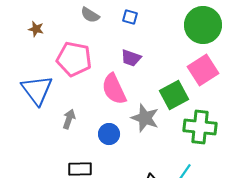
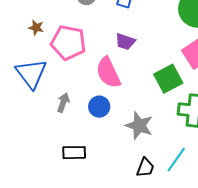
brown star: (36, 29) -> (36, 28), moved
gray star: (145, 118) -> (139, 126), moved
blue circle: (109, 134) -> (99, 107), moved

